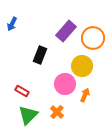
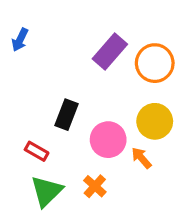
black rectangle: (40, 55) -> (67, 115), moved
yellow circle: (82, 66) -> (155, 121), moved
orange arrow: (85, 95) -> (141, 158), turned -64

